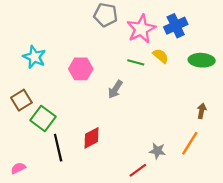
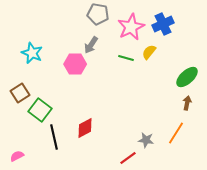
yellow semicircle: (161, 56) -> (149, 52), turned -91
green ellipse: (202, 60) -> (187, 77), moved, turned -45
gray arrow: (115, 89) -> (91, 45), moved

